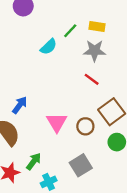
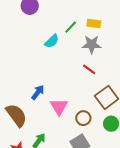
blue arrow: (20, 105) -> (38, 92), moved
brown circle: (85, 126) -> (83, 118), moved

